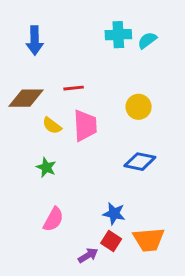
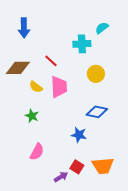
cyan cross: (118, 35) -> (82, 44), moved
red line: (74, 88) -> (51, 61), turned 48
blue star: (114, 214) -> (79, 135), moved

